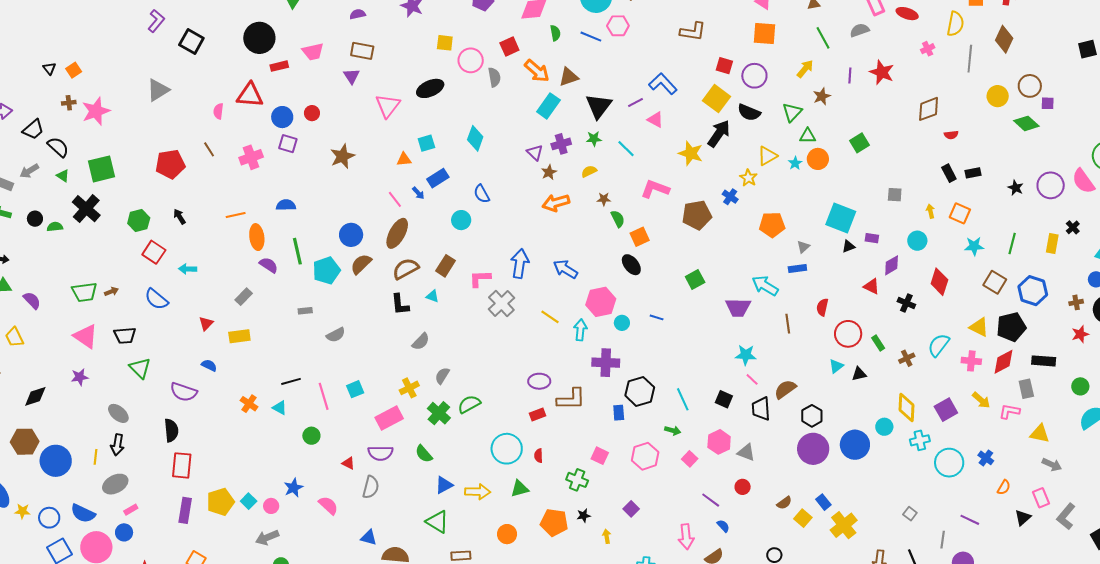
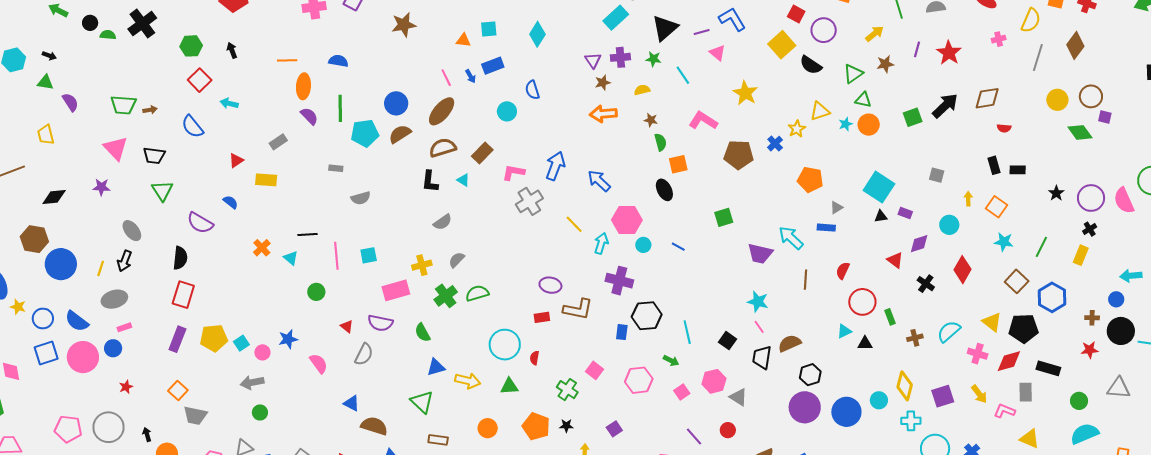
black arrow: (719, 133) -> (945, 106), moved
black cross: (1073, 227) -> (1090, 229), moved

